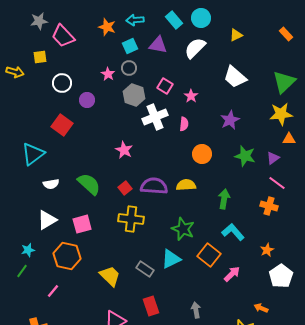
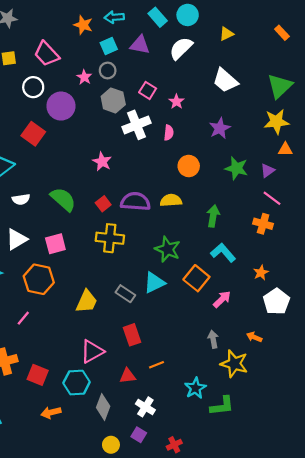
pink trapezoid: (63, 36) -> (47, 54), moved
purple circle: (87, 100) -> (61, 106), size x1.6
yellow trapezoid: (110, 276) -> (87, 301), turned 70
gray arrow: (196, 310) -> (213, 339), moved

